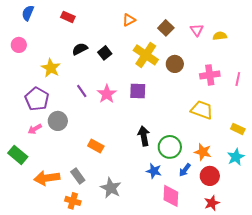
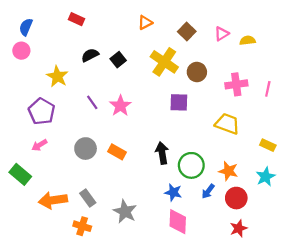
blue semicircle: (28, 13) -> (26, 27), moved
pink triangle: (197, 30) -> (222, 34), turned 32
purple square: (138, 91) -> (179, 102), moved
gray circle: (58, 121) -> (86, 149), moved
orange rectangle: (96, 146) -> (117, 152), moved
pink diamond: (171, 196) -> (178, 222), moved

